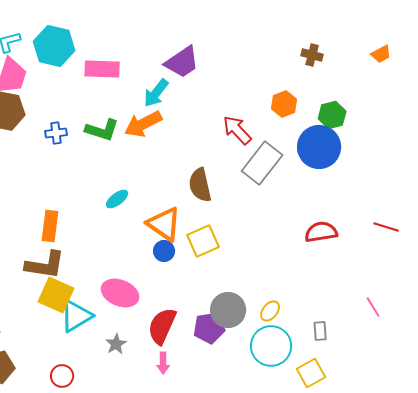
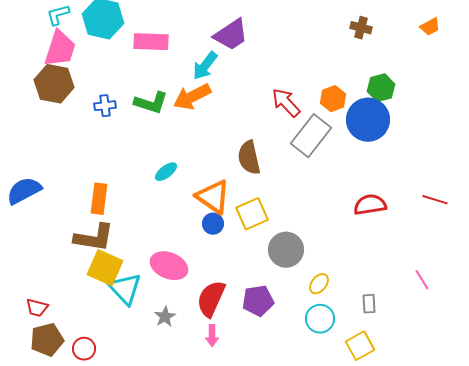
orange hexagon: (284, 104) -> (333, 99), moved
gray circle: (228, 310) -> (286, 250), moved
cyan triangle: (76, 316) -> (125, 289), turned -42
cyan circle: (271, 346) -> (320, 319), size x0.7
red circle: (62, 376) -> (84, 349), moved

